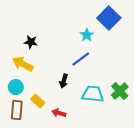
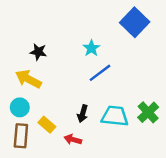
cyan star: (87, 35) -> (91, 48), moved
black arrow: (64, 81) -> (83, 114), moved

